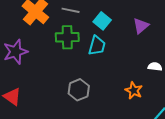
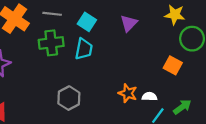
white semicircle: (155, 67) -> (149, 97), moved

